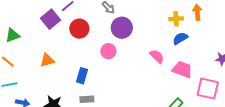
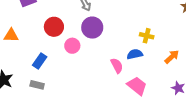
orange arrow: (197, 12) -> (172, 57), moved, turned 35
red circle: (79, 29) -> (54, 27), moved
blue semicircle: (180, 38) -> (135, 54), moved

